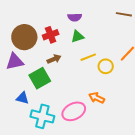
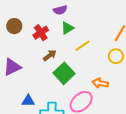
brown circle: (24, 37) -> (14, 26), moved, size x0.6
yellow circle: (106, 66) -> (116, 56), moved
green square: (40, 78) -> (64, 73), moved

